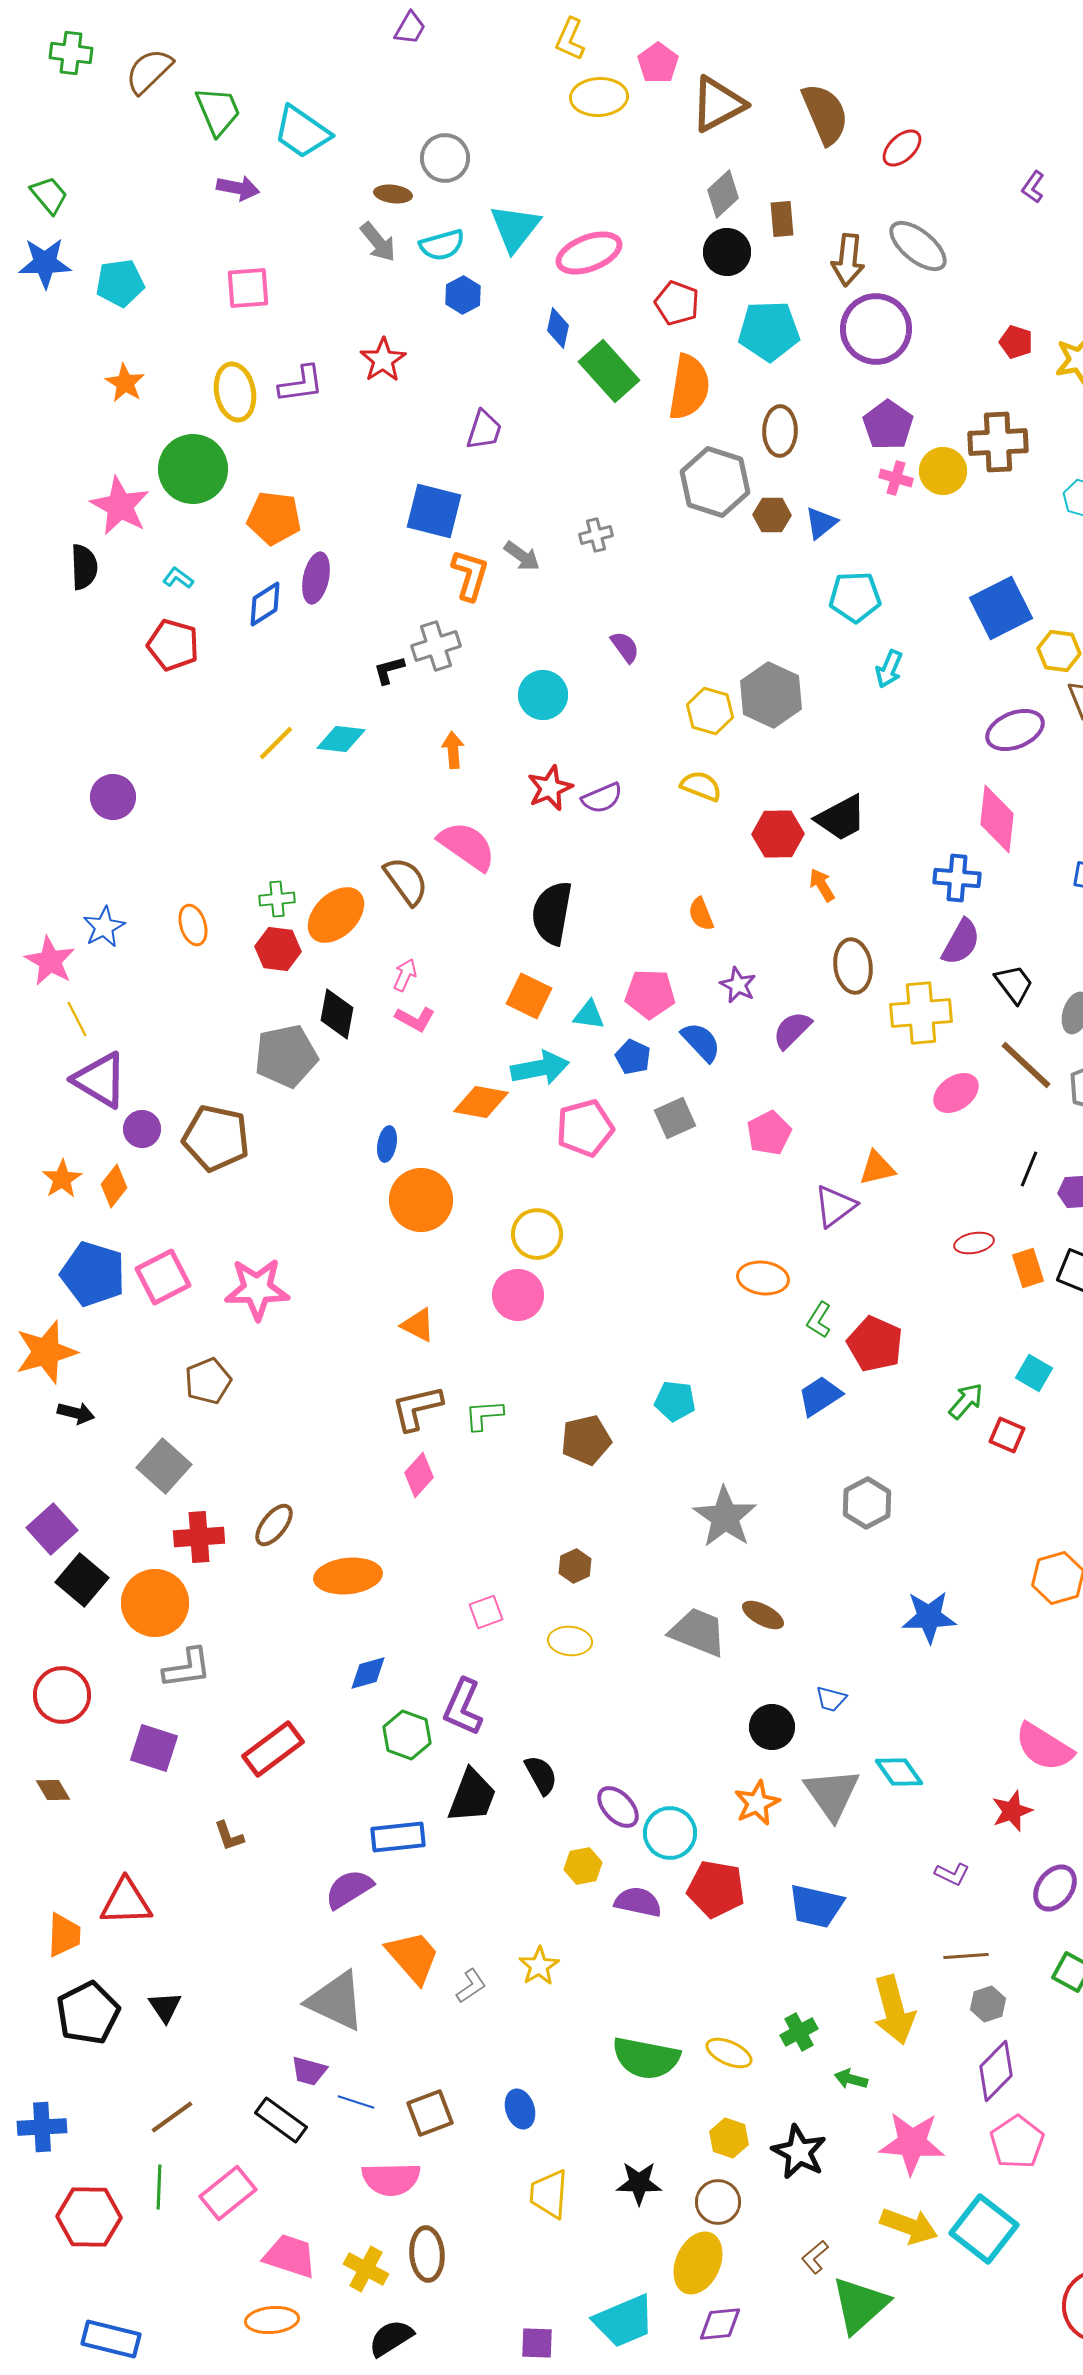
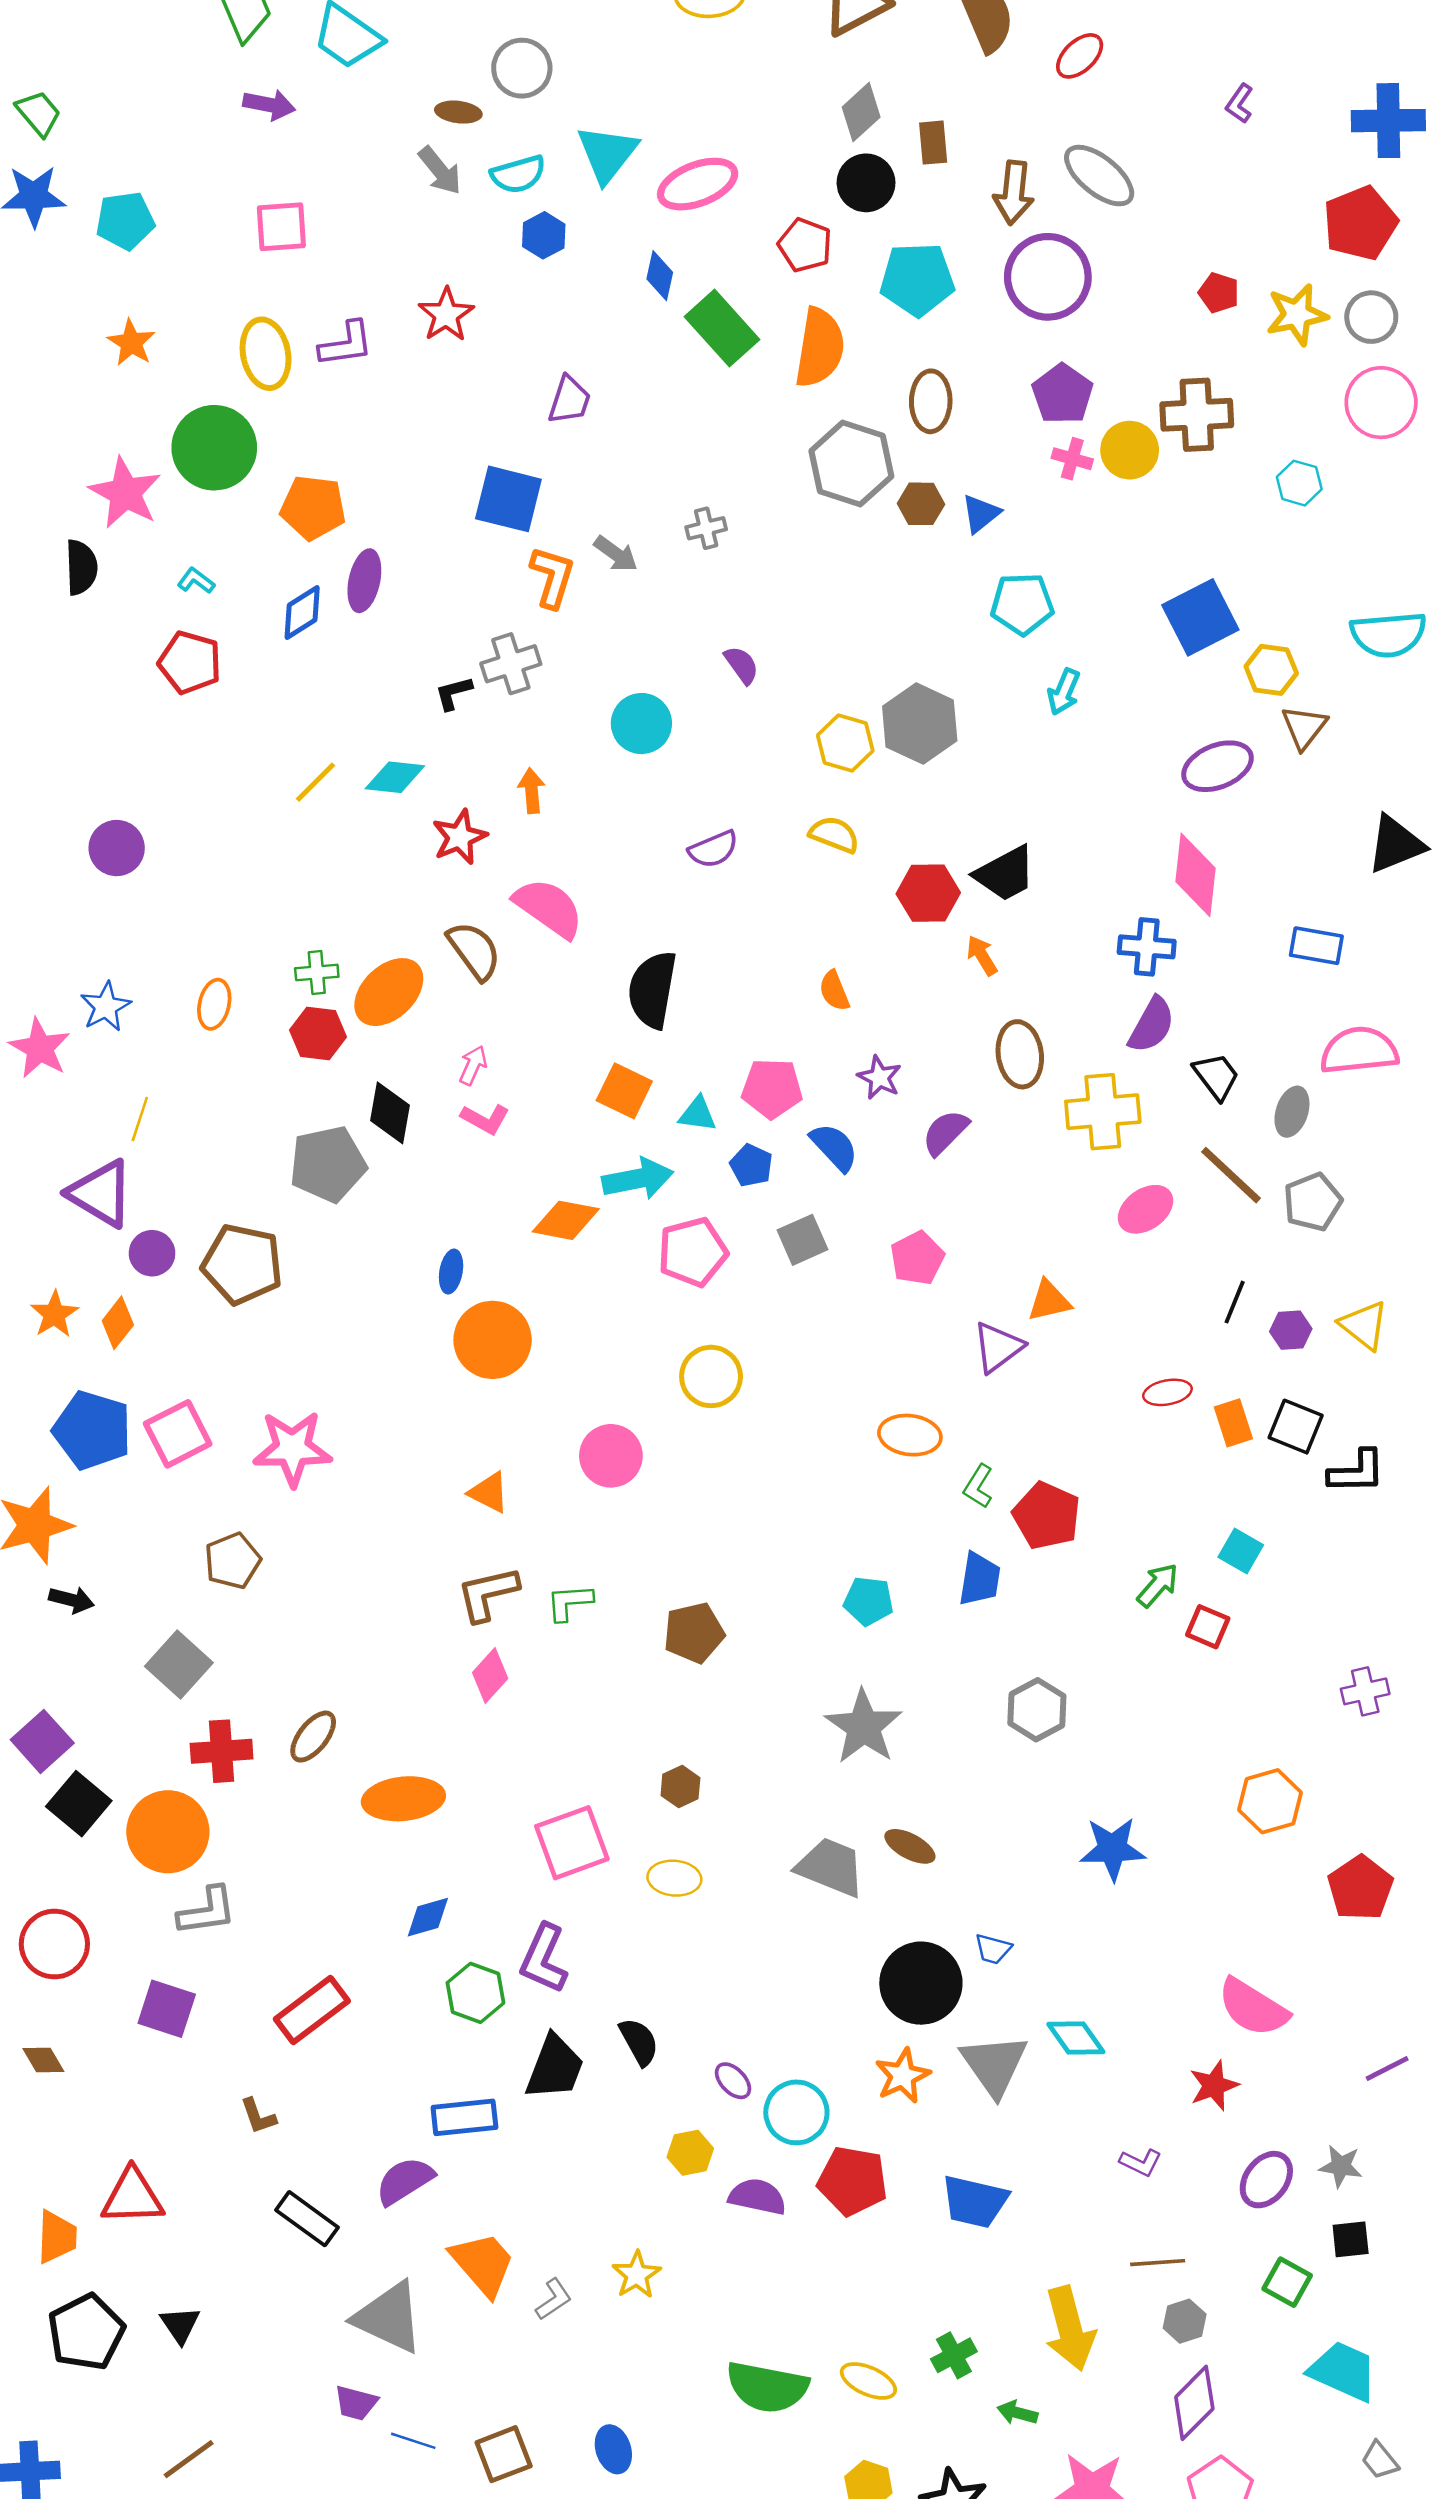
red star: (550, 788) -> (460, 837), moved
orange ellipse: (193, 925) -> (214, 1004), turned 30
yellow line: (77, 1019) -> (140, 1119), moved, turned 45
yellow circle: (537, 1234) -> (711, 1376), moved
blue trapezoid: (820, 1396) -> (980, 1579), turned 132
cyan pentagon: (675, 1401) -> (868, 1601), moved
pink square: (486, 1612) -> (572, 1843), size x1.8
black circle: (772, 1727) -> (921, 1983), size x1.5
purple ellipse: (618, 1807) -> (733, 2081), size x0.7
black rectangle: (281, 2120) -> (307, 2219), moved

